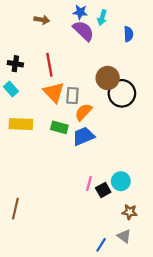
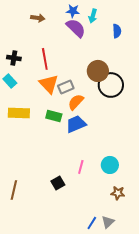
gray rectangle: (72, 96) -> (66, 87), turned 63
black square: (103, 190) -> (58, 183), moved
gray triangle: (124, 236) -> (108, 222), moved, turned 40

